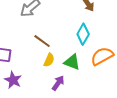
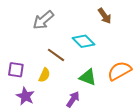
cyan diamond: (83, 34) -> (83, 41), moved, turned -75
yellow semicircle: (49, 60) -> (44, 75), moved

